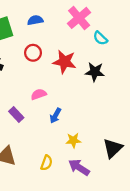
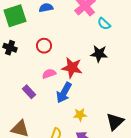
red circle: (33, 53) -> (44, 46), moved
red star: (64, 62) -> (72, 68), moved
blue arrow: (55, 116) -> (64, 93), size x1.5

